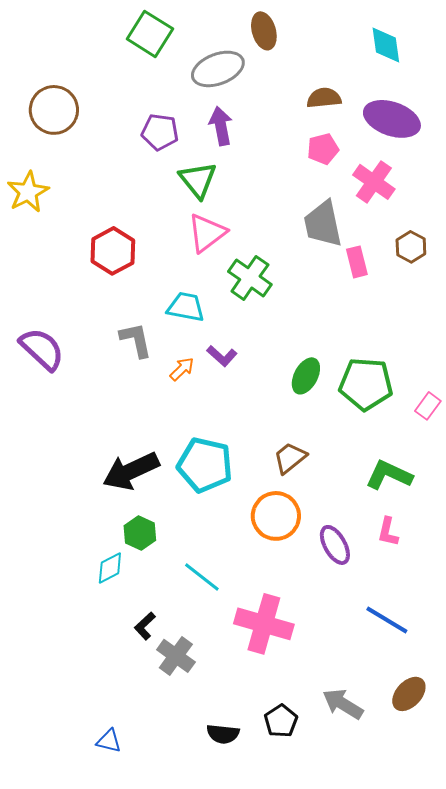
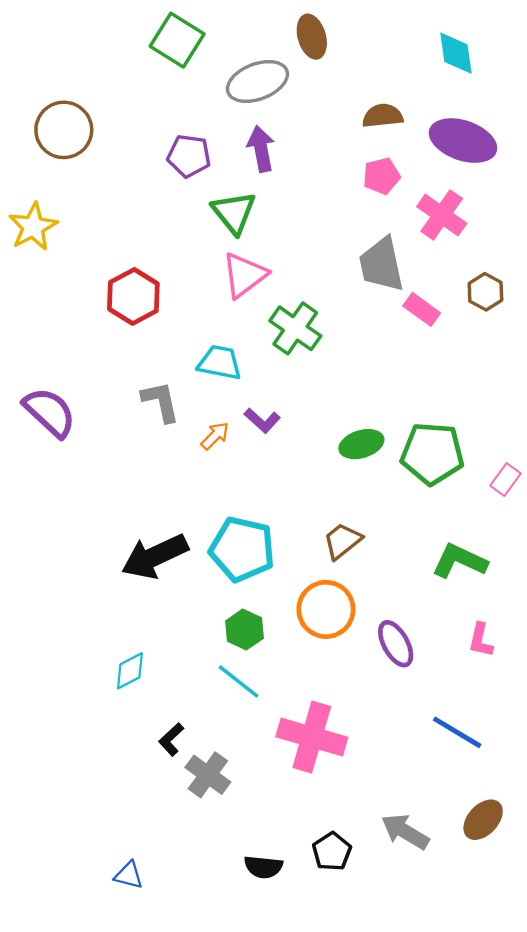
pink rectangle: (357, 262) -> (422, 309), turned -40
green ellipse: (306, 376) -> (361, 444), turned 45
pink L-shape: (388, 532) -> (481, 640), moved
green hexagon: (140, 533) -> (244, 630), moved

